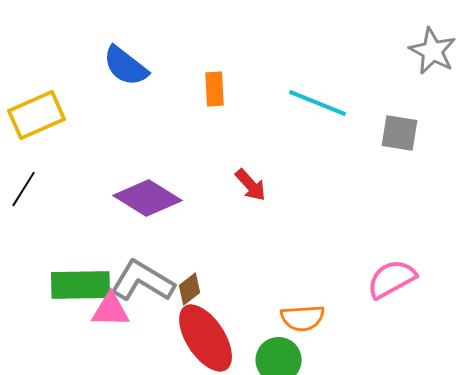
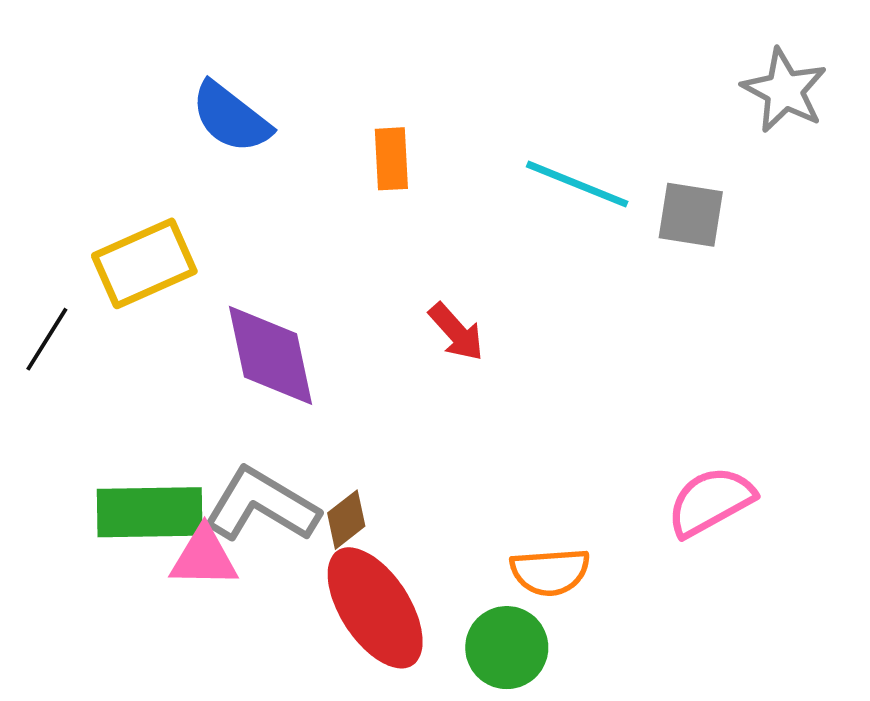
yellow rectangle: (37, 115) -> (144, 263), moved
gray square: (400, 133) -> (691, 215), moved
purple diamond: (148, 198) -> (271, 355), turned 46

